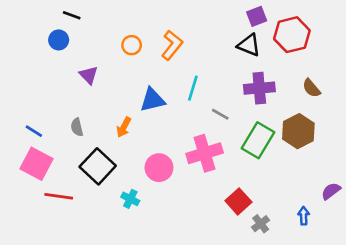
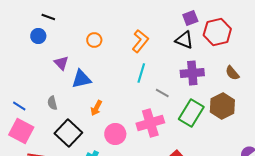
orange L-shape: (172, 45) -> (140, 41), moved
blue triangle: (152, 100) -> (81, 79), moved
orange arrow: (124, 127) -> (96, 108), moved

